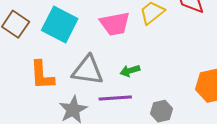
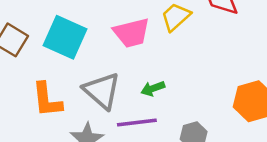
gray triangle: (88, 70) -> (102, 91), turned 36

